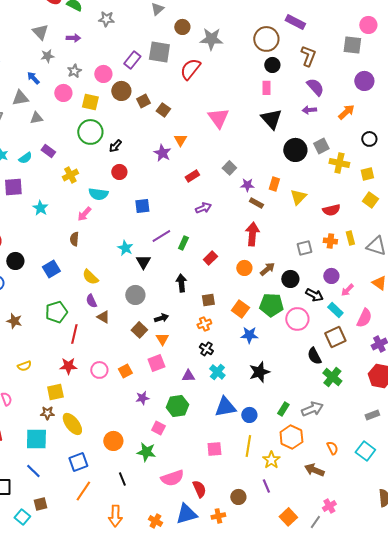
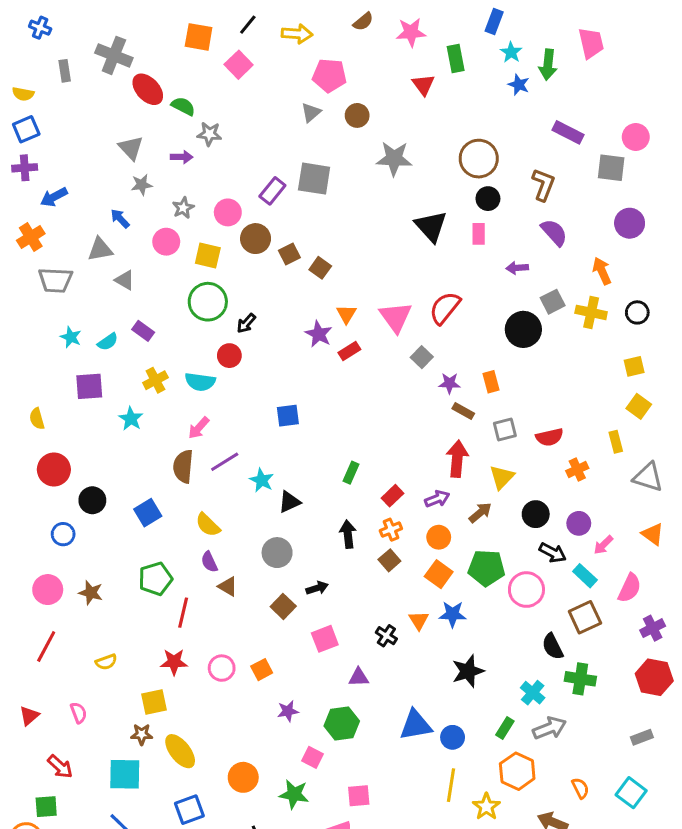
gray star: (106, 19) -> (209, 134), moved
purple rectangle: (295, 22) -> (568, 132), moved
brown circle: (182, 27) -> (357, 115), moved
red semicircle: (190, 69) -> (445, 308), moved
purple arrow: (309, 110) -> (517, 268), moved
orange arrow: (346, 112) -> (602, 271), turned -72
gray triangle: (36, 118) -> (125, 280), turned 40
pink triangle: (218, 118) -> (396, 317), moved
black triangle: (271, 119) -> (431, 226), moved
gray square: (321, 146) -> (553, 302), moved
yellow cross: (339, 163) -> (591, 312), moved
red circle: (119, 172) -> (229, 356), moved
yellow cross: (70, 175) -> (155, 380), moved
red rectangle: (192, 176) -> (349, 351), moved
orange rectangle: (274, 184) -> (491, 382), turned -32
cyan semicircle: (98, 194) -> (200, 382), moved
yellow triangle: (298, 197) -> (502, 477), moved
purple arrow: (203, 208) -> (437, 499), moved
red semicircle: (331, 210) -> (550, 437), moved
purple line: (161, 236) -> (225, 462), moved
yellow rectangle: (350, 238) -> (616, 442), moved
brown semicircle: (74, 239) -> (183, 466), size x1.5
orange cross: (330, 241) -> (577, 469), turned -32
gray square: (304, 248) -> (505, 429), moved
black triangle: (143, 262) -> (289, 502), turned 35
orange circle: (244, 268) -> (439, 537), moved
black circle: (290, 279) -> (536, 514), moved
brown square: (208, 300) -> (389, 560), turned -32
orange cross: (204, 324) -> (391, 530), moved
orange triangle: (162, 339) -> (419, 620), moved
pink square: (156, 363) -> (325, 639), moved
cyan cross: (217, 372) -> (533, 693), moved
green cross: (332, 377) -> (580, 679), turned -30
pink square: (214, 449) -> (359, 796), moved

